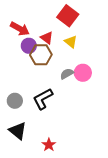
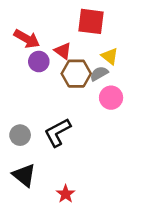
red square: (68, 16) -> (91, 21), turned -30
yellow triangle: (71, 42) -> (110, 56), moved
brown hexagon: (41, 55) -> (76, 74), moved
gray semicircle: (67, 74) -> (99, 74), moved

